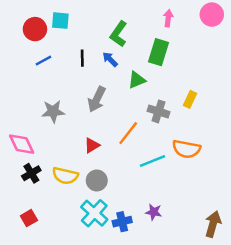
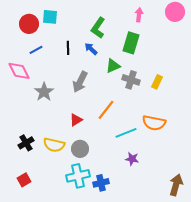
gray star: (53, 111) -> (44, 92), turned -30
gray cross: (159, 111) -> (131, 80), moved
pink diamond: (22, 144) -> (19, 71), moved
purple star: (154, 212) -> (132, 159), moved
cyan cross: (94, 213) -> (78, 176), turned 35

